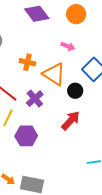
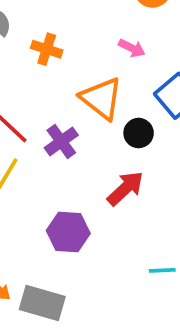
orange cross: (27, 62) -> (47, 49), moved
purple hexagon: (26, 136) -> (68, 232), moved

